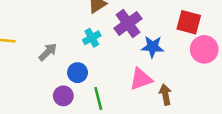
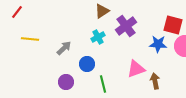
blue star: (153, 47) -> (158, 44), moved
purple circle: (63, 96) -> (66, 82), moved

